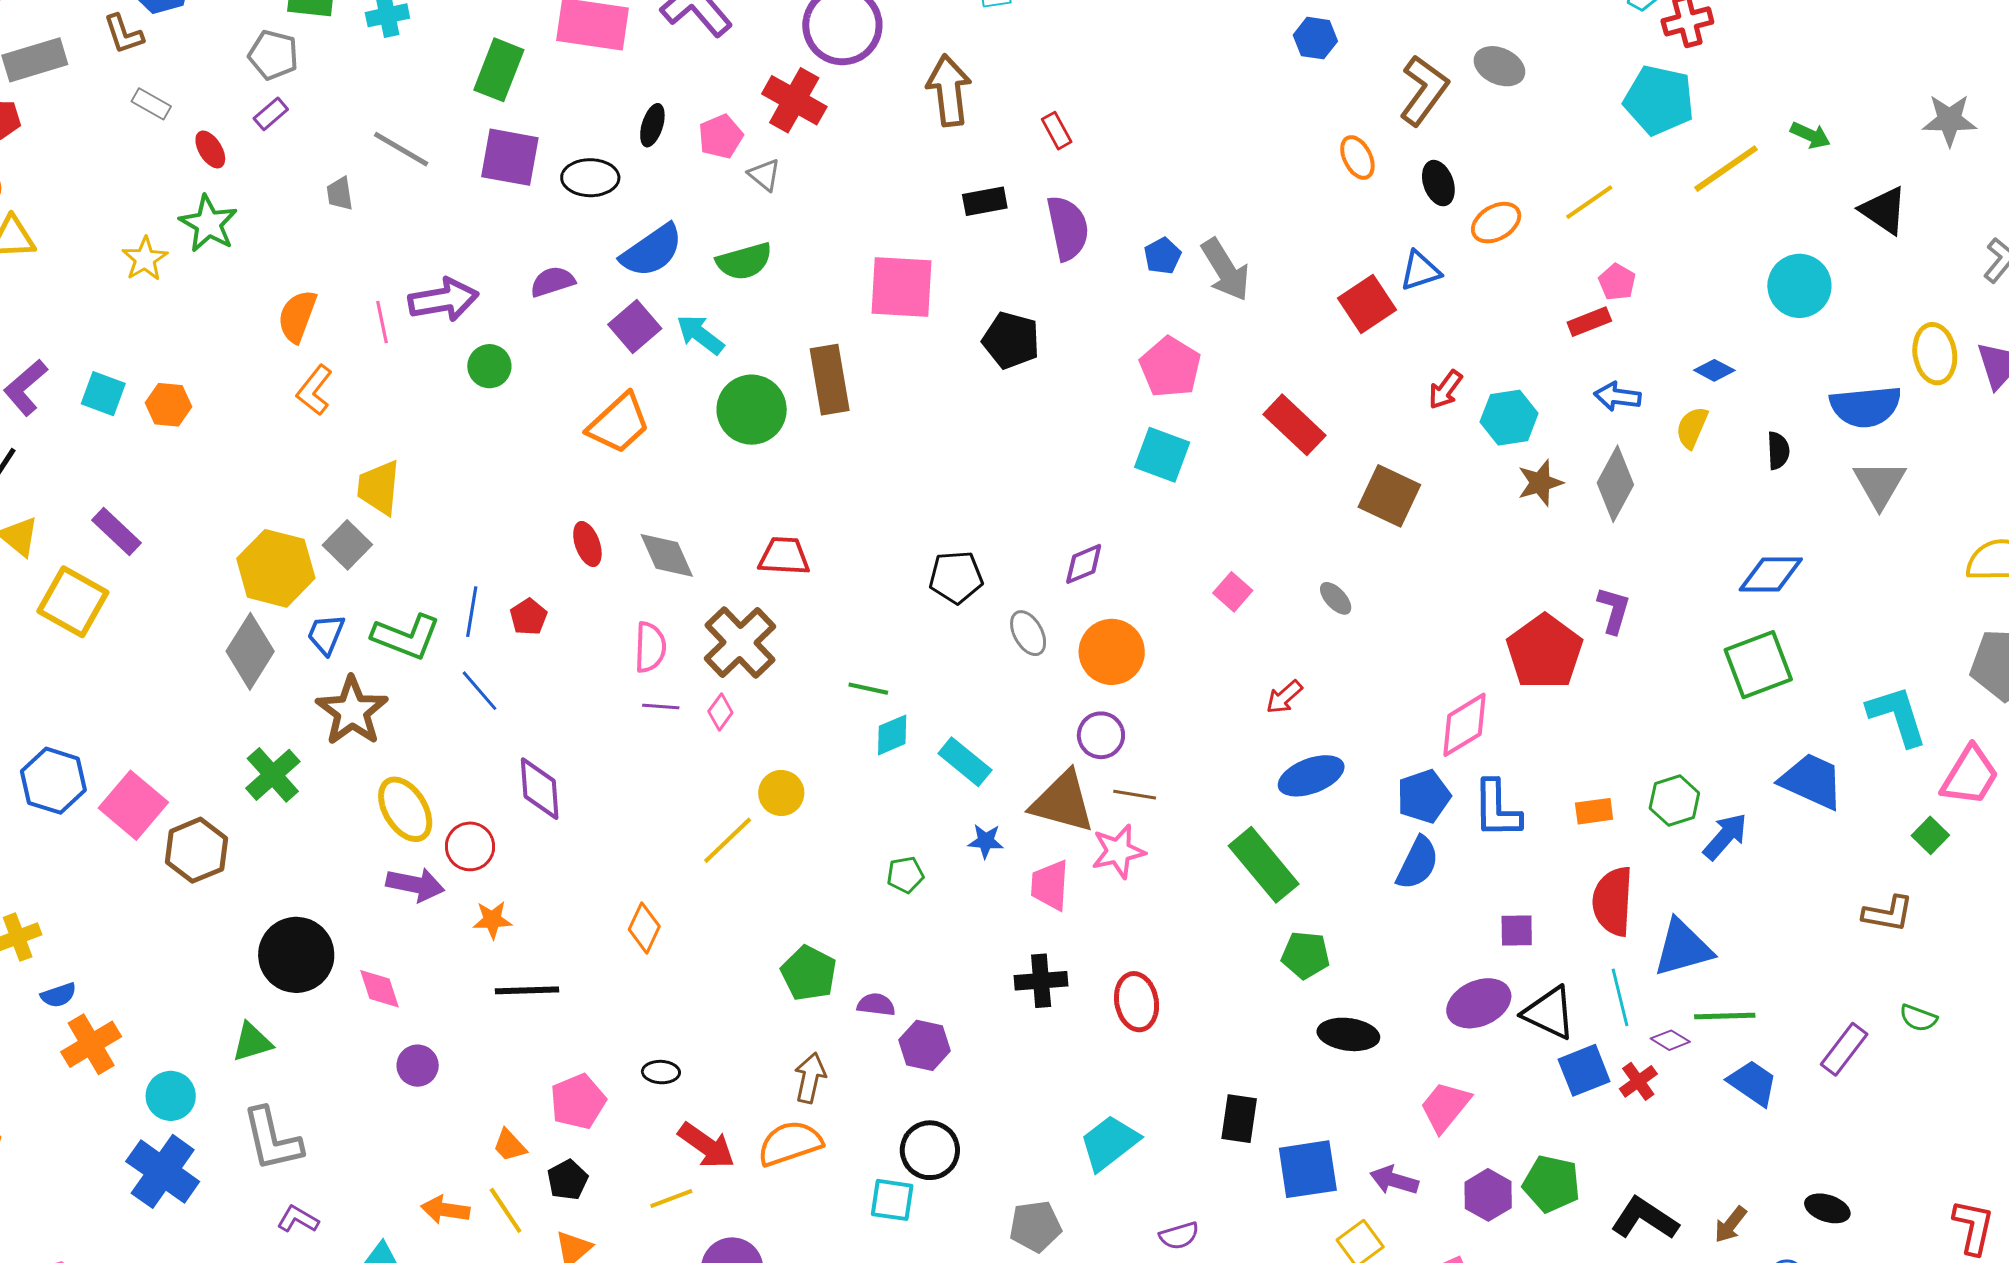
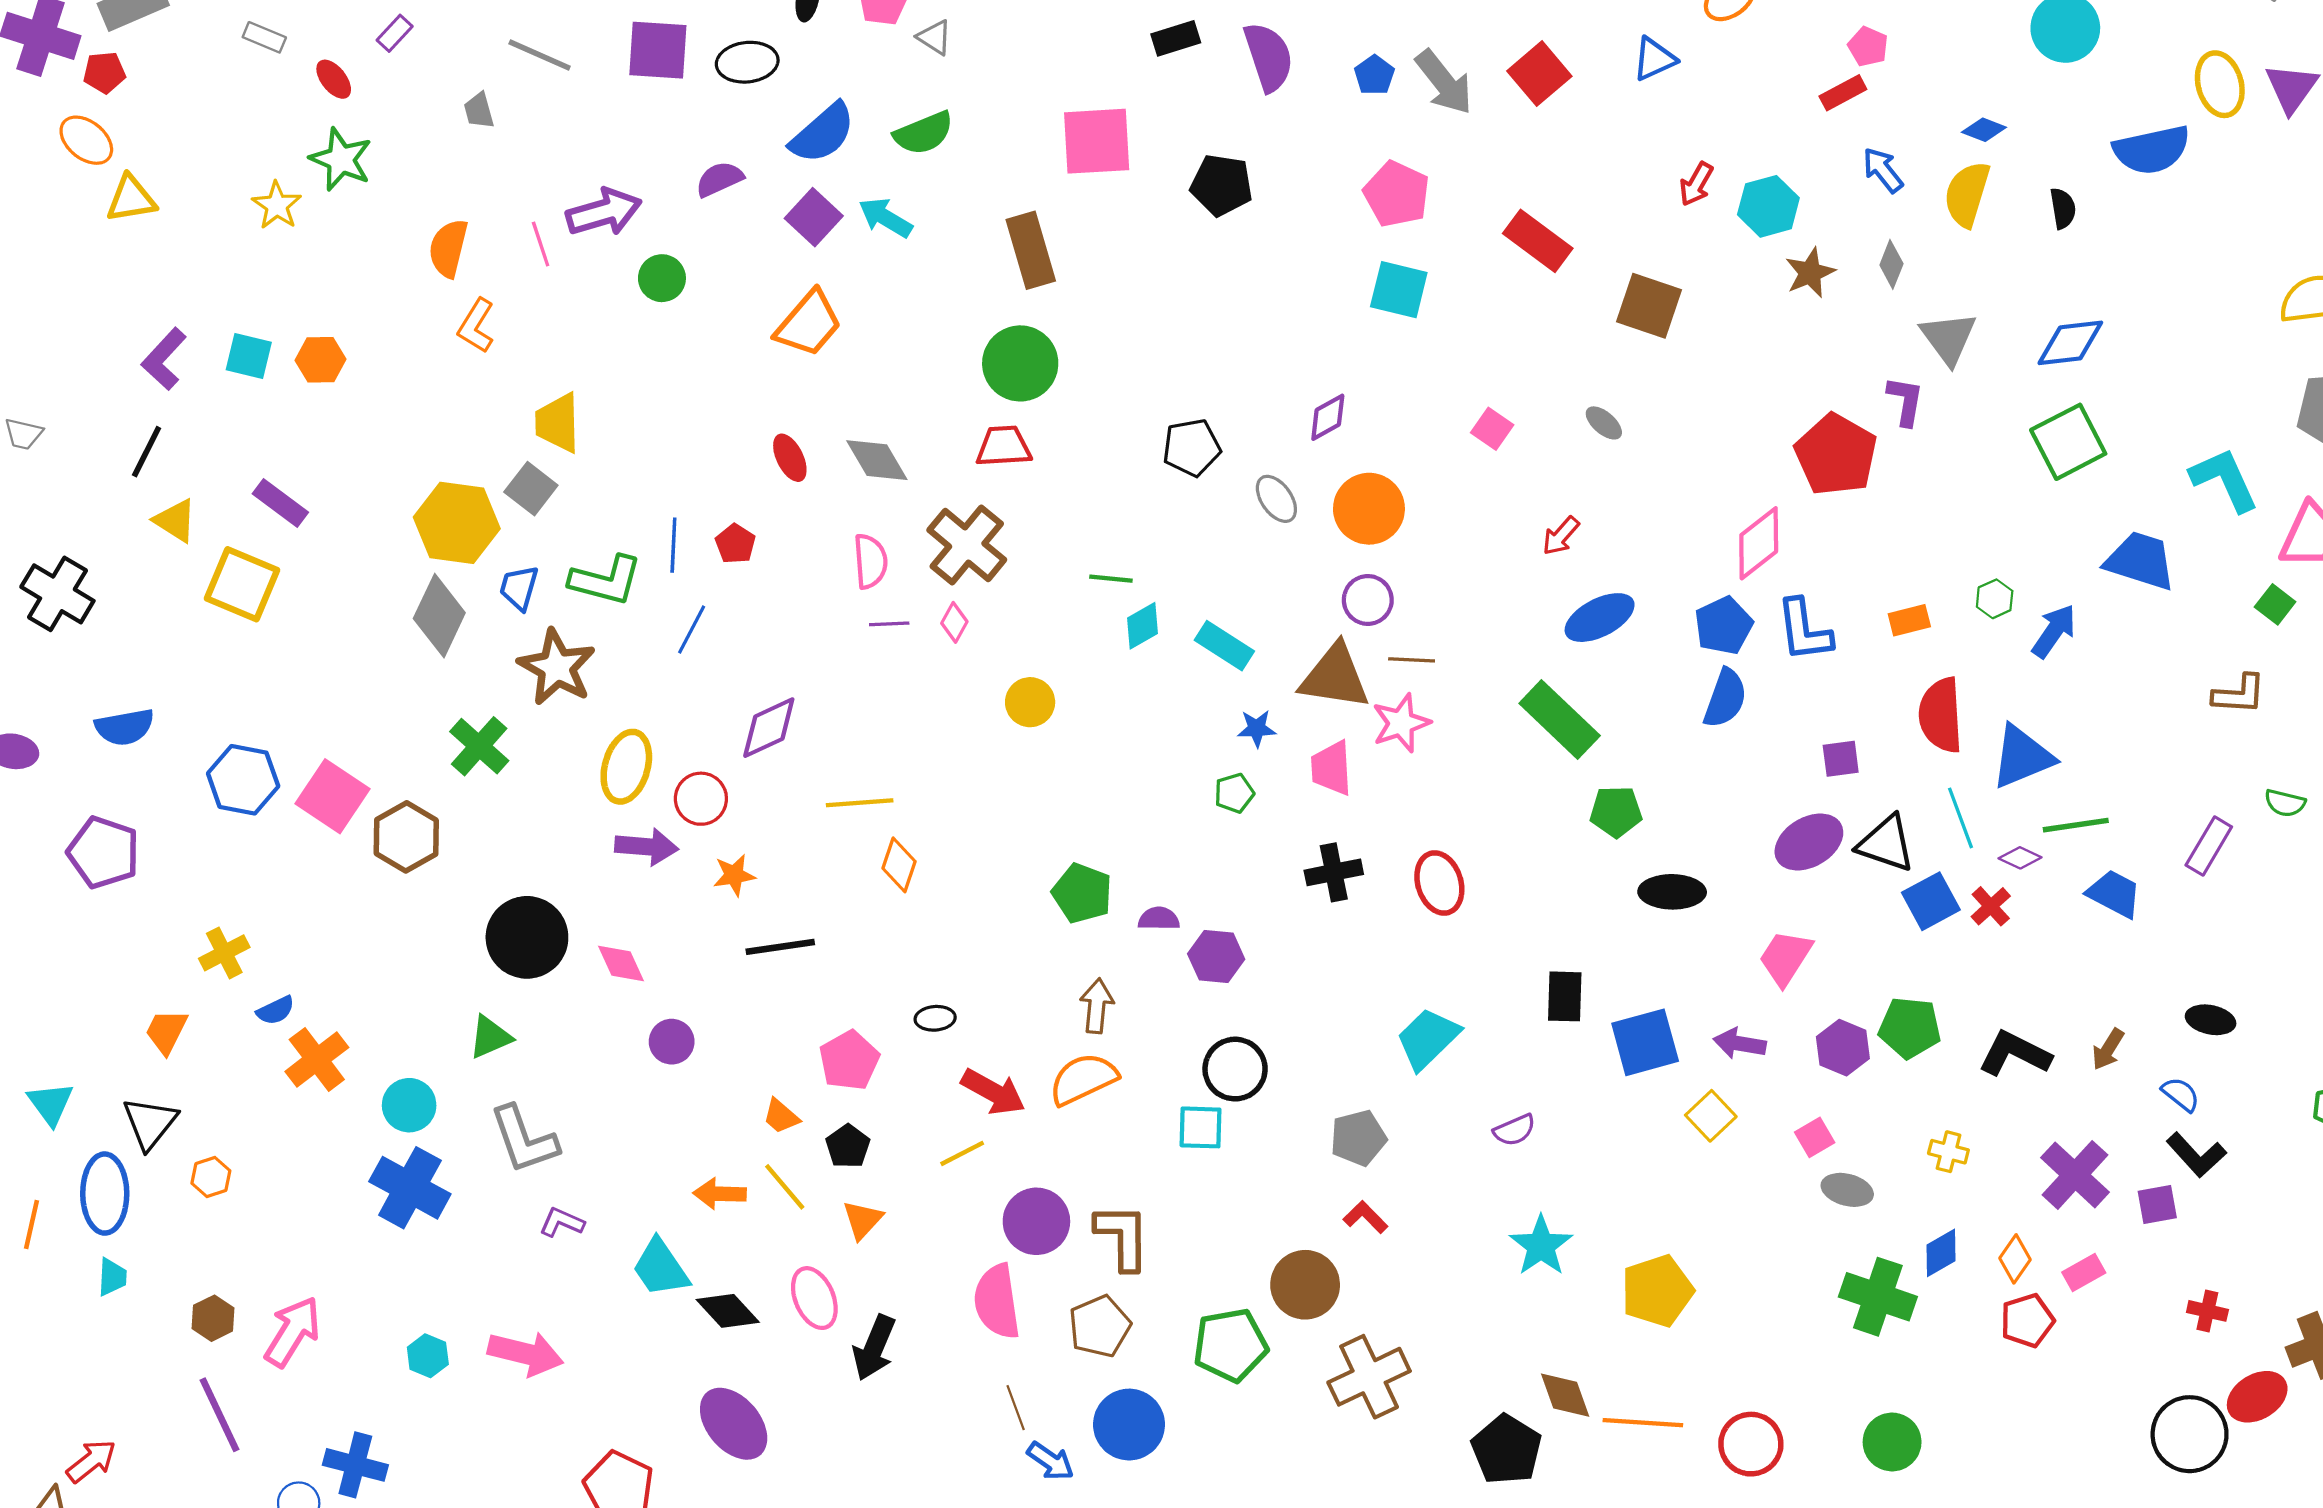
red square: (1367, 304) -> (1539, 74), moved
blue arrow: (1617, 397) -> (1883, 170), turned 51
green circle: (752, 410) -> (1020, 363), moved
yellow semicircle: (1692, 428) -> (1967, 194), size x1.4
gray diamond: (1615, 484) -> (1891, 264), size x0.6
gray triangle: (1879, 484) -> (1948, 338), moved
blue line: (479, 691) -> (692, 629), turned 75
purple diamond: (540, 789) -> (769, 728), turned 76
green hexagon: (1674, 801) -> (1995, 599), size x0.7
yellow ellipse: (405, 809) -> (626, 767), turned 54
yellow line: (728, 840) -> (860, 803), moved, turned 46
green pentagon: (905, 875) -> (1234, 793), moved

